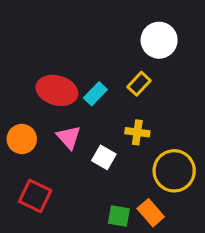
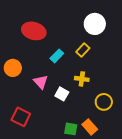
red ellipse: (57, 90) -> (34, 31), moved
orange circle: (22, 139) -> (13, 68), moved
yellow circle: (174, 171) -> (104, 102), size x0.7

